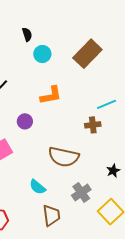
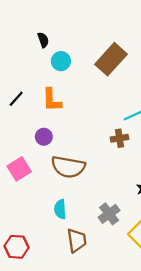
orange L-shape: (51, 95) -> (52, 100), moved, turned 100
brown semicircle: (64, 157) -> (68, 167), moved
cyan semicircle: (37, 187) -> (60, 209), turned 48

